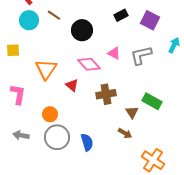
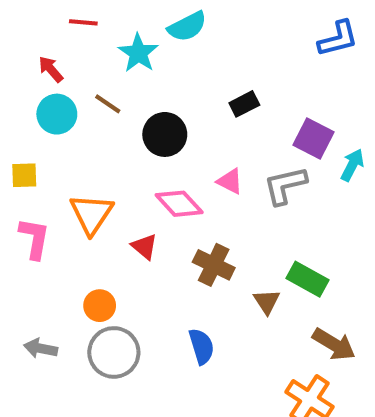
purple square: (150, 20) -> (314, 139), moved
pink L-shape: (18, 94) -> (34, 238), moved
brown cross: (106, 94) -> (214, 265), turned 36
brown arrow: (125, 133) -> (334, 344), moved, size x1.5
blue semicircle: (87, 142) -> (201, 346), moved

